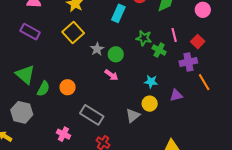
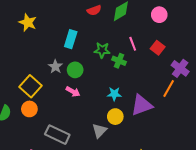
cyan rectangle: (118, 13) -> (71, 39), moved
yellow square: (73, 32) -> (30, 86), moved
purple cross: (188, 62) -> (180, 68), moved, turned -36
orange line: (204, 82) -> (169, 88), turned 66
purple triangle: (176, 95) -> (142, 105), size x1.6

